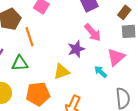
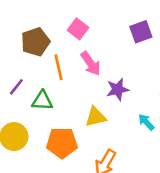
pink arrow: (93, 32) -> (91, 63), moved

